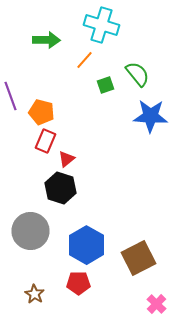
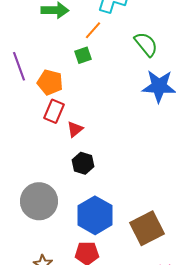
green square: (106, 85) -> (83, 55), moved
black hexagon: (60, 188) -> (83, 163), moved, size x0.7

